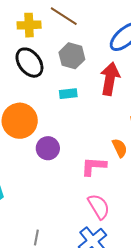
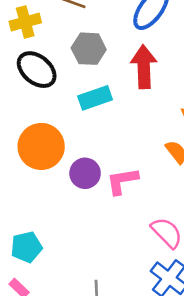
cyan rectangle: (68, 94) -> (95, 98), size x1.4
pink L-shape: (94, 166) -> (122, 181), moved

